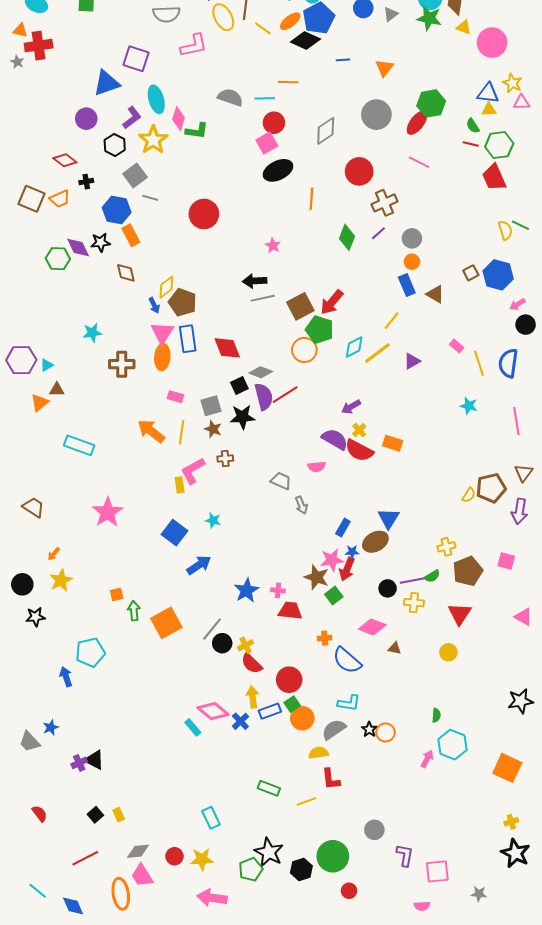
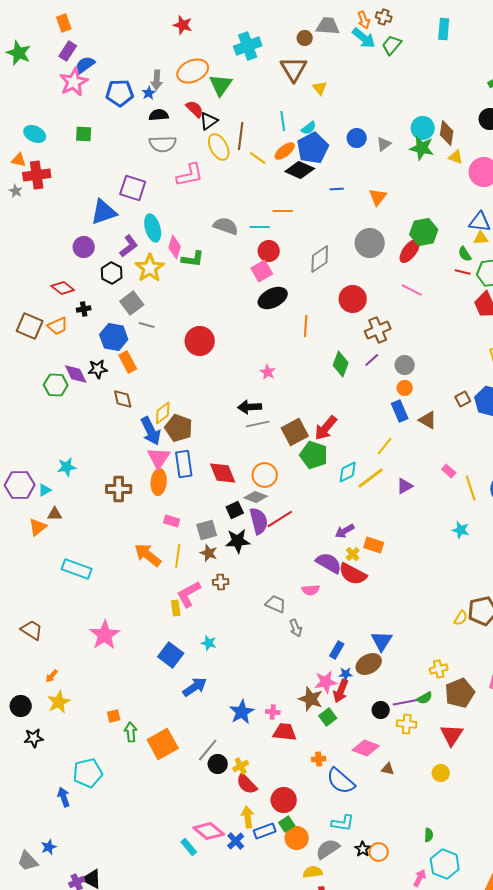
blue arrow: (154, 305) -> (151, 431), size x1.8
cyan star: (92, 333) -> (67, 467), moved
orange circle: (304, 350) -> (265, 475), moved
orange rectangle: (393, 443) -> (374, 545), moved

